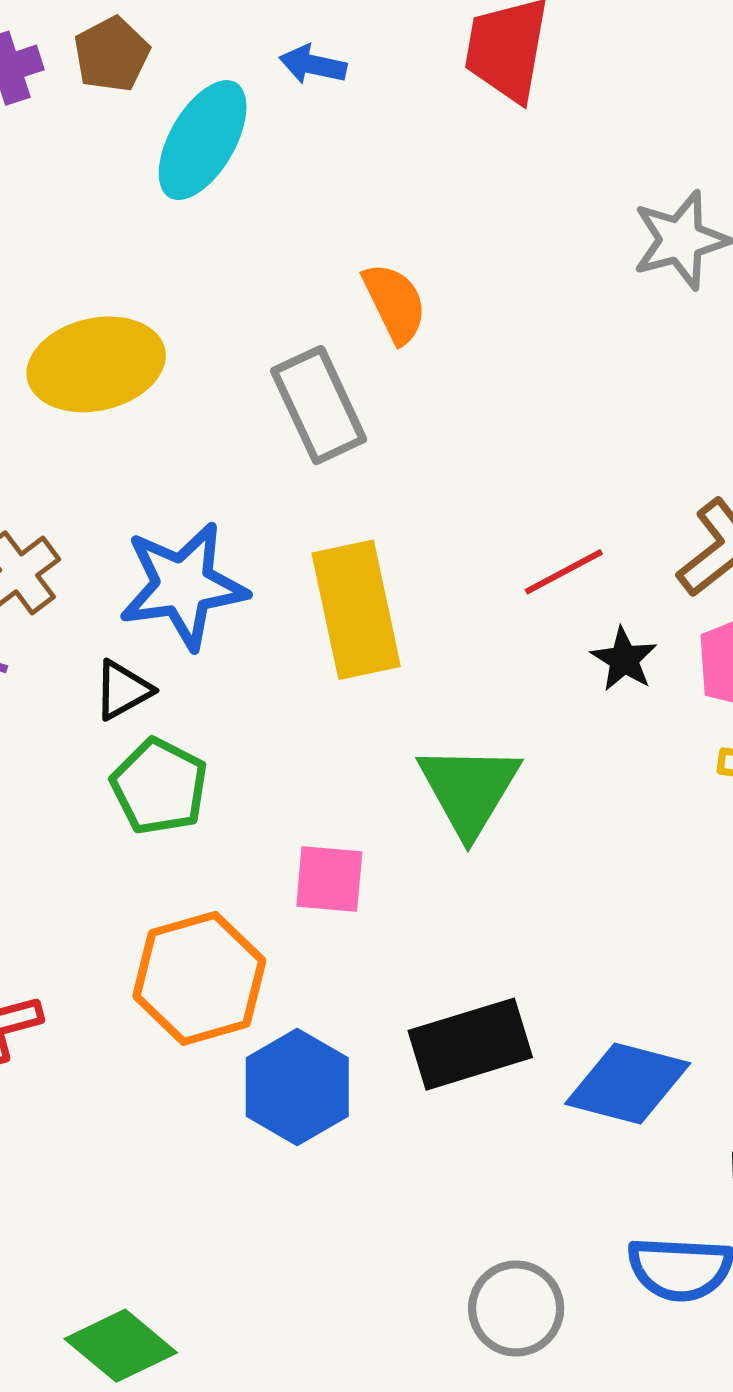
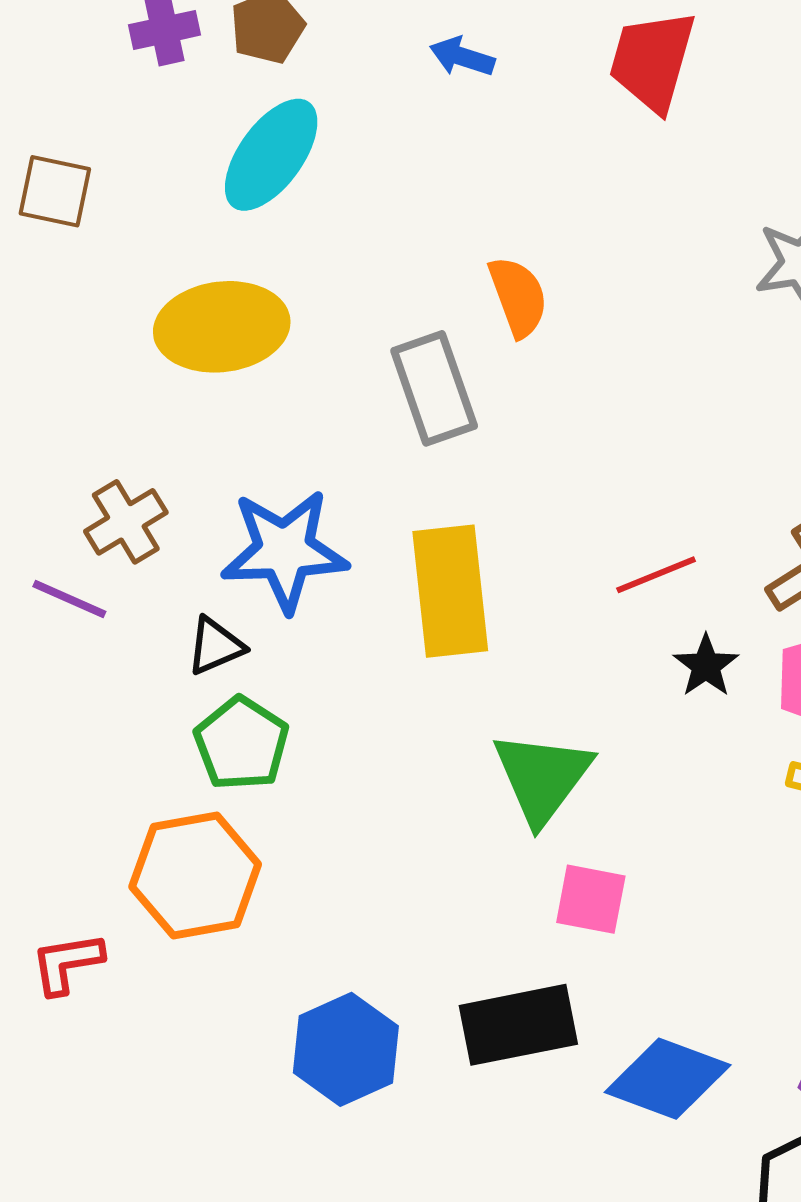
cyan ellipse: (203, 140) -> (271, 155), moved
pink square: (329, 879) -> (591, 899), moved
orange hexagon: (199, 978) -> (195, 875), moved

